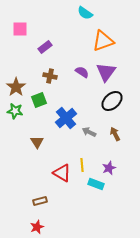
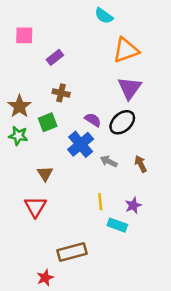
purple semicircle: (82, 72) -> (93, 120), moved
black ellipse: (112, 101) -> (122, 122), moved
red triangle: (62, 173) -> (35, 207), moved, turned 30
brown rectangle: (40, 201) -> (72, 252), moved, size x1.6

